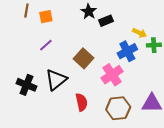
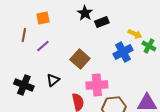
brown line: (26, 10) -> (24, 35), moved
green cross: (154, 45) -> (149, 46), turned 32
pink cross: (112, 75) -> (97, 85), moved, turned 30
black triangle: (56, 80) -> (53, 80), size x0.6

